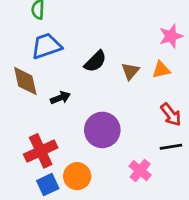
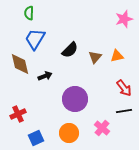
pink star: (171, 36) -> (124, 19), moved
blue trapezoid: (46, 46) -> (35, 39), turned -40
red cross: (41, 151) -> (18, 114), moved, size x0.7
orange circle: (77, 176) -> (69, 133), moved

